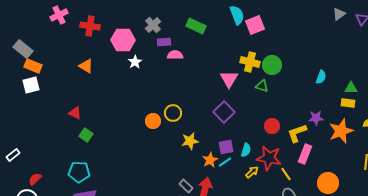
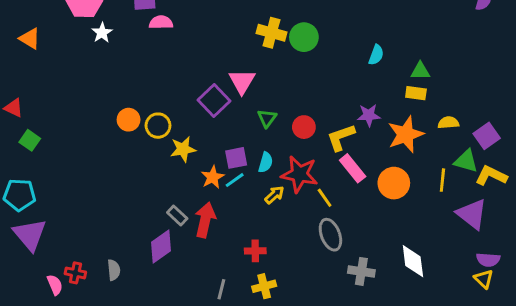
pink triangle: (229, 79) -> (242, 81), moved
green triangle: (262, 86) -> (267, 118), moved, turned 48
purple square: (224, 112) -> (214, 101), moved
yellow circle: (173, 113) -> (158, 126), moved
pink rectangle: (305, 154) -> (353, 168), turned -60
orange circle: (328, 183) -> (394, 183), moved

